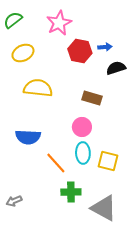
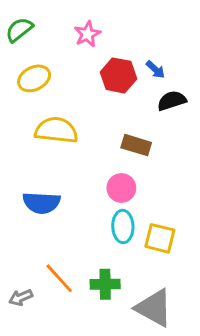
pink star: (59, 23) -> (87, 34), size x0.7
blue arrow: (105, 47) -> (155, 70), turned 48
orange line: (56, 163) -> (59, 278), moved

